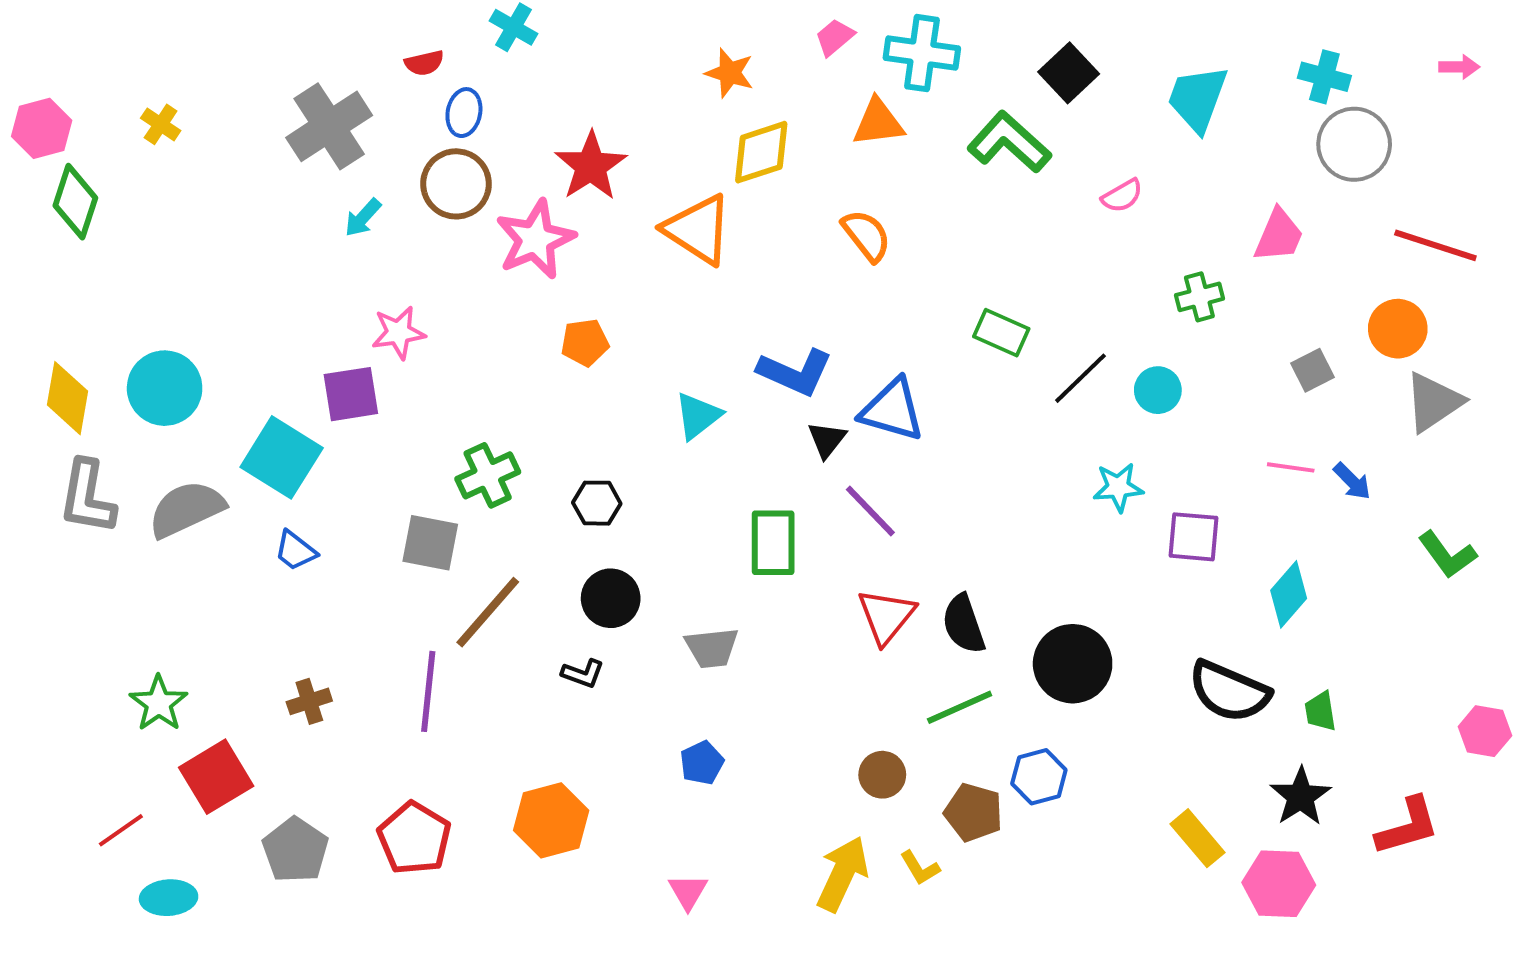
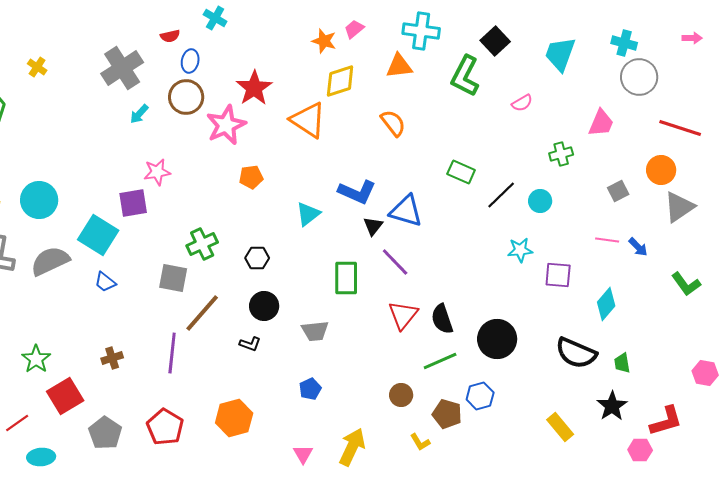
pink trapezoid: (835, 37) -> (354, 29), moved
green L-shape: (1009, 142) -> (465, 76), turned -105
yellow arrow: (843, 874) -> (352, 447), moved
pink hexagon: (1279, 884) -> (640, 450), moved, size x0.7

